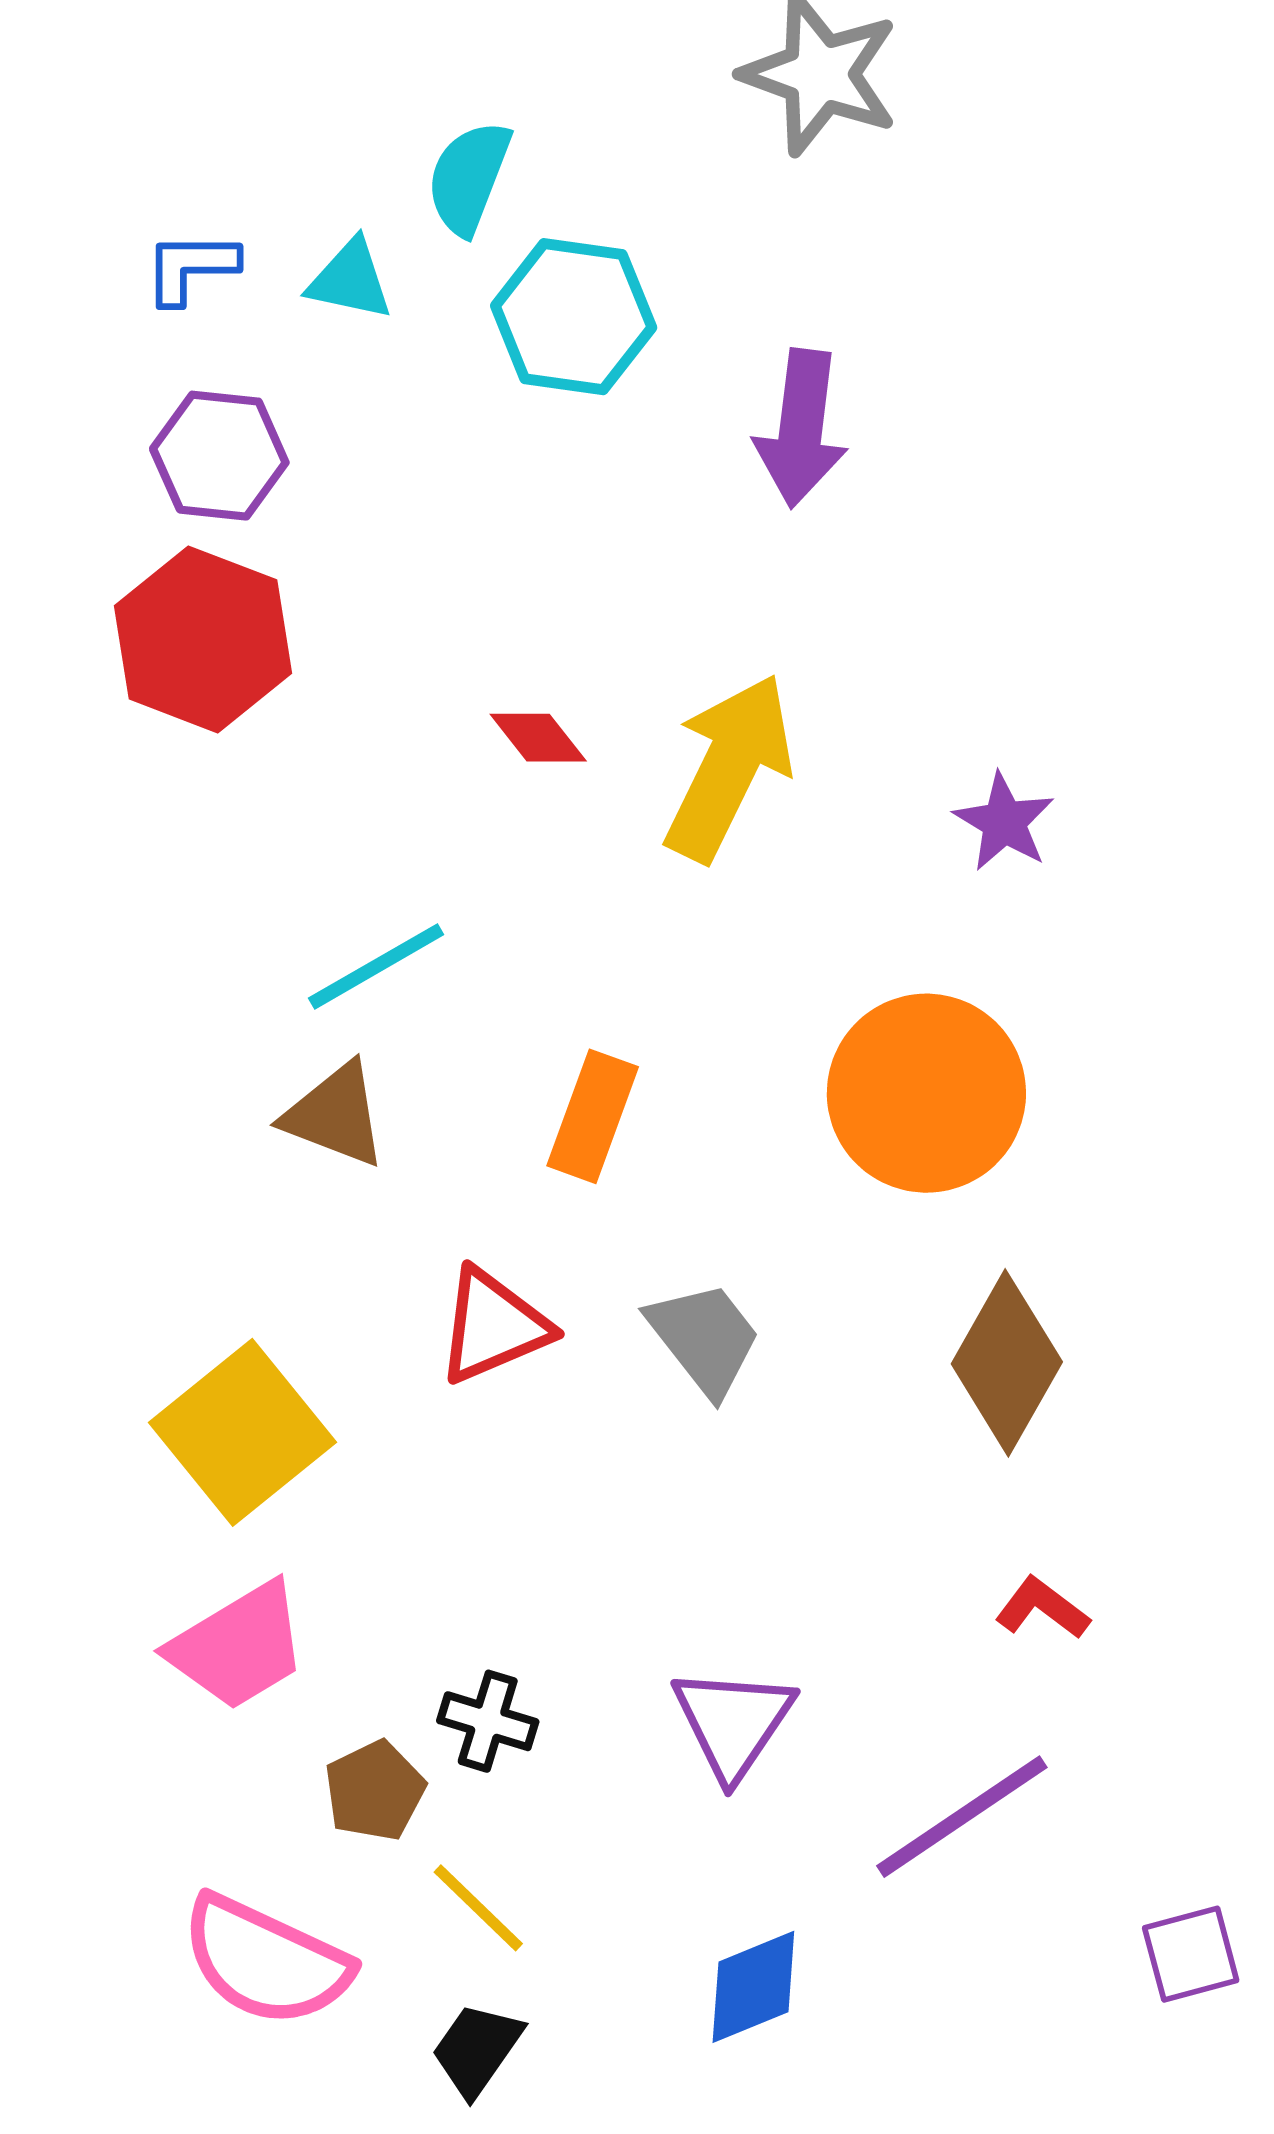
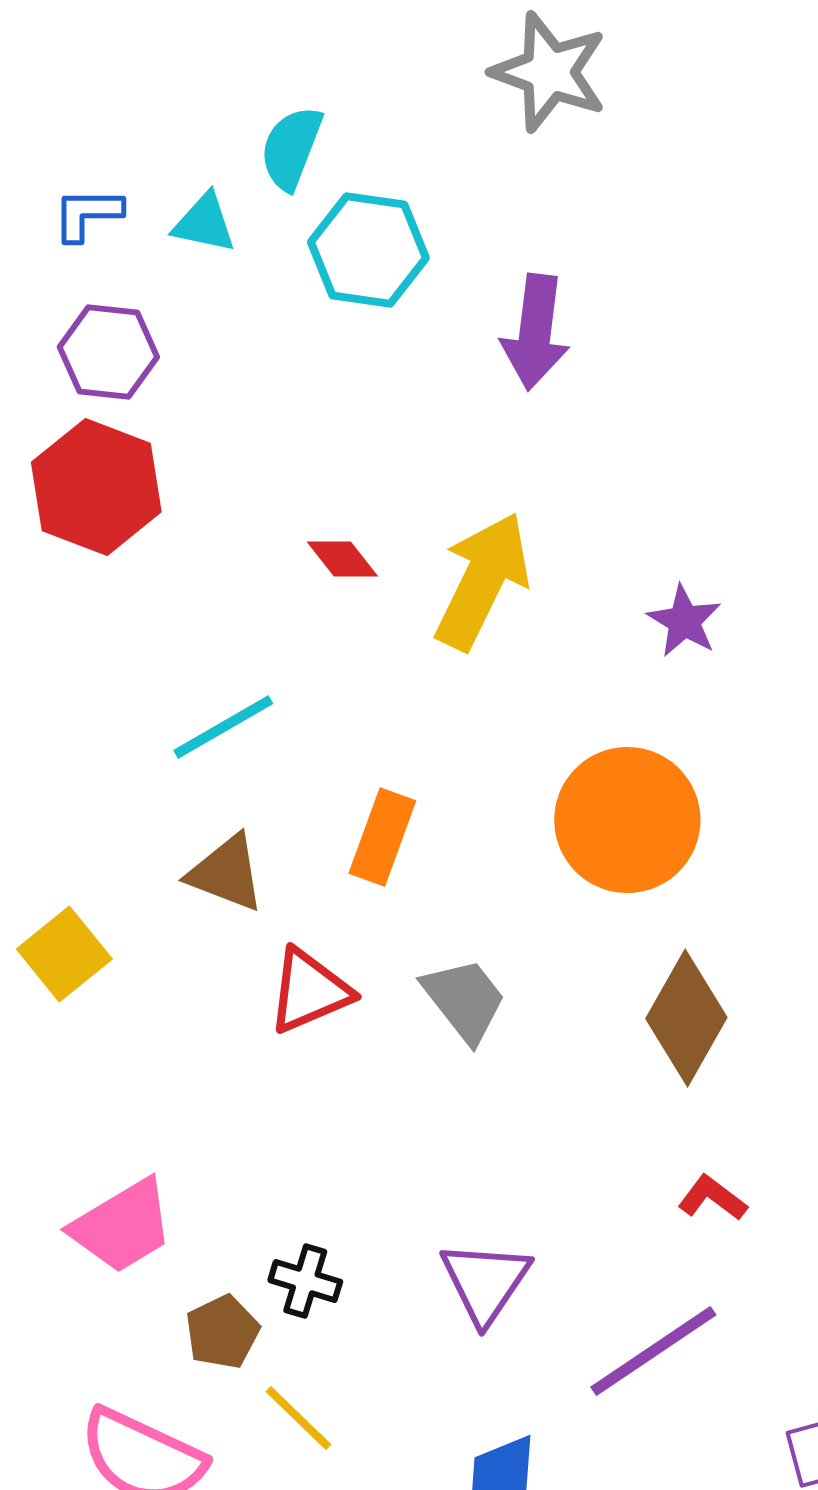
brown triangle: (335, 1115) -> (226, 873), moved
yellow square: (243, 1432) -> (64, 954), moved, size x0.7

